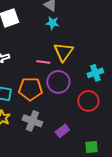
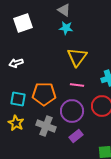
pink line: (43, 62) -> (77, 85), moved
purple circle: (58, 82) -> (72, 111), moved

